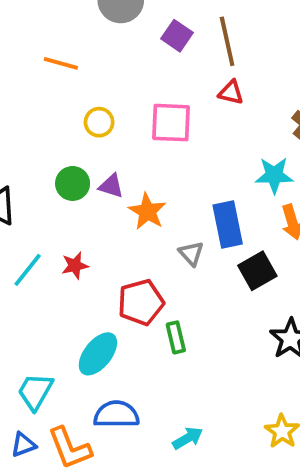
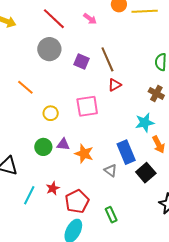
orange line: (61, 63) -> (25, 87), turned 36
red triangle: (231, 92) -> (115, 85), turned -32
red pentagon: (141, 302) -> (77, 201), moved

